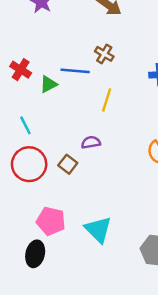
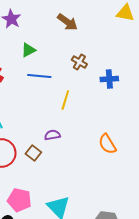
brown cross: (104, 54) -> (79, 62), moved
green triangle: (48, 84) -> (28, 50), moved

